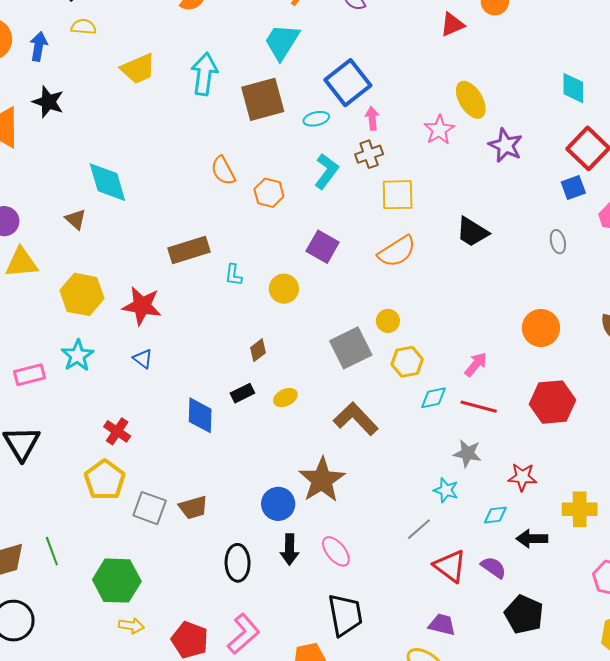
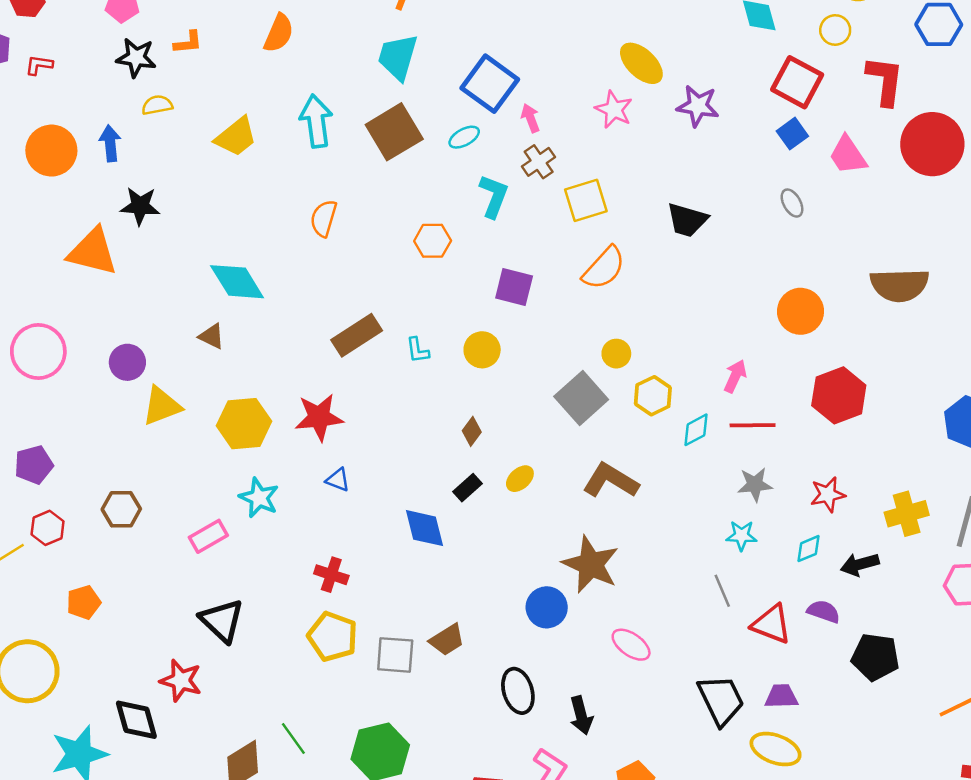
orange semicircle: (223, 171) -> (324, 218), moved, turned 60
gray line: (419, 529) -> (722, 591), turned -56
black arrow: (290, 549) -> (581, 715), moved
black trapezoid: (345, 615) -> (721, 700), moved

